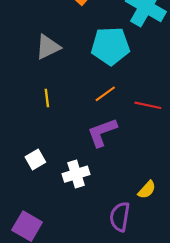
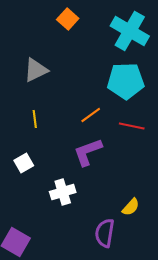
cyan pentagon: (110, 46) -> (126, 81), moved
white square: (35, 159) -> (24, 163), moved

